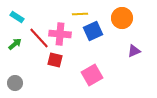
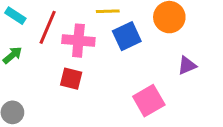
red line: (39, 38) -> (48, 27), moved, turned 65
pink square: (92, 75) -> (149, 101), moved

